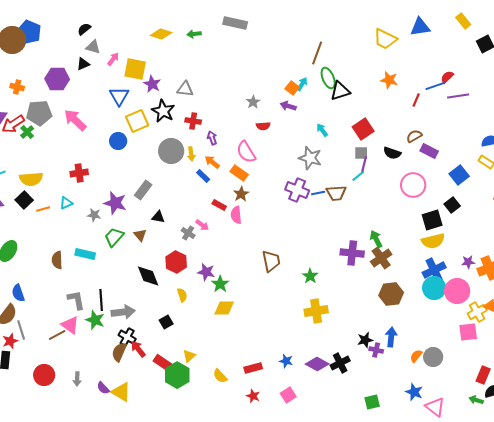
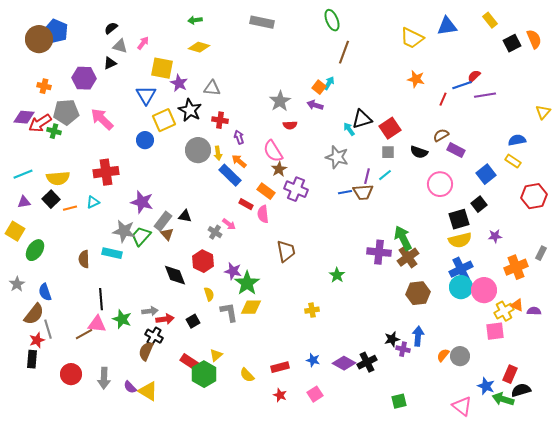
yellow diamond: (161, 34) -> (199, 47), moved
green arrow: (194, 34) -> (195, 20), moved
pink arrow: (113, 59) -> (143, 43), moved
green ellipse: (328, 78) -> (332, 20), moved
black triangle: (340, 91) -> (362, 119), moved
gray star: (253, 102) -> (280, 101), size x1.5
green cross: (27, 132) -> (54, 131), turned -32
purple line: (364, 164) -> (367, 176), moved
red cross: (79, 173) -> (106, 172), size x1.4
orange rectangle: (239, 173) -> (266, 191), moved
blue rectangle: (203, 176) -> (230, 175), size x1.6
gray rectangle: (143, 190) -> (163, 221), moved
purple cross: (297, 190) -> (296, 189), moved
brown star: (241, 194) -> (279, 169), moved
gray star: (94, 215) -> (124, 231), moved, size x1.6
green arrow: (376, 239) -> (403, 238), size x1.4
brown trapezoid: (271, 261) -> (286, 251), moved
purple star: (468, 262) -> (495, 236), moved
green star: (220, 284) -> (247, 283), size x1.4
gray L-shape: (76, 300) -> (229, 312), moved
black line: (101, 300) -> (101, 299), moved
yellow cross: (316, 311) -> (312, 310), moved, size x0.6
gray arrow: (123, 312) -> (150, 311), size x0.7
pink triangle: (70, 325) -> (97, 324), turned -30
red arrow: (138, 349) -> (165, 319), moved, turned 120
gray arrow: (77, 379) -> (104, 378), size x1.5
blue star: (414, 392) -> (486, 386), moved
green arrow: (476, 400) -> (503, 399), size x1.5

